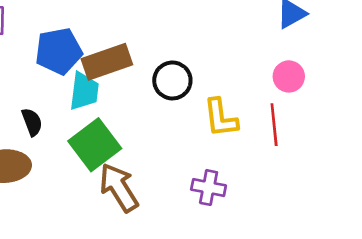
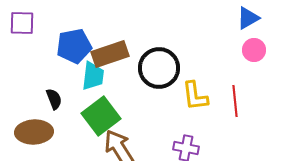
pink circle: (289, 76) -> (254, 50), moved
black circle: (172, 80) -> (159, 68), size x1.4

